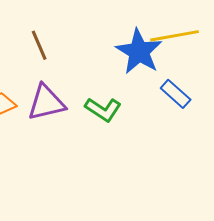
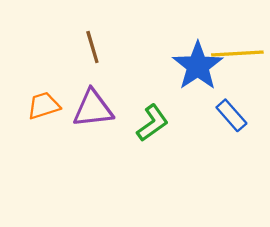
green L-shape: (103, 109) -> (152, 123), turned -75

